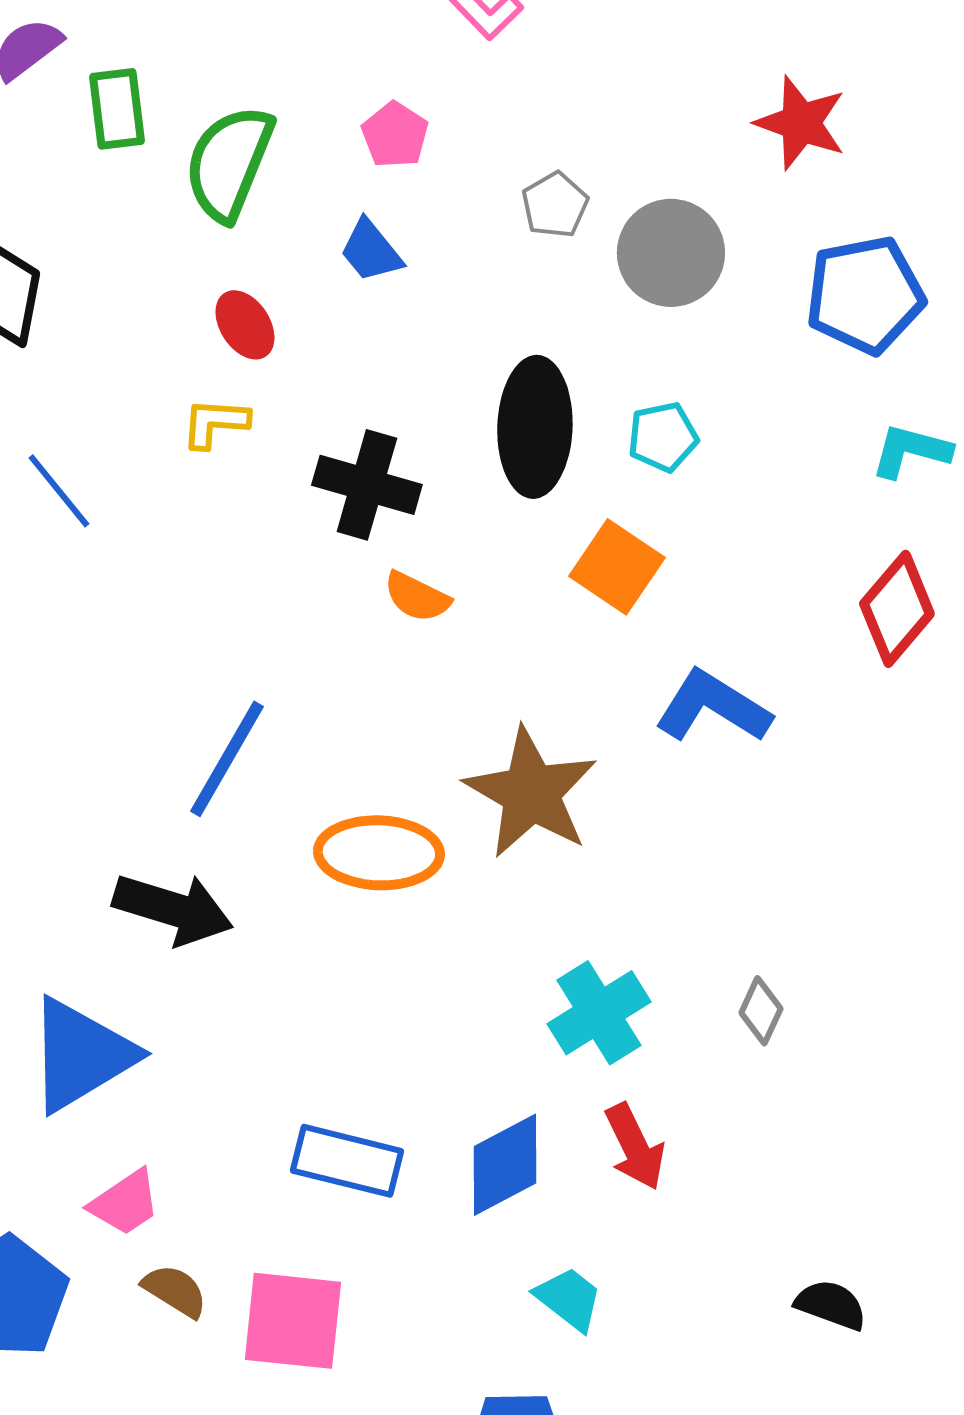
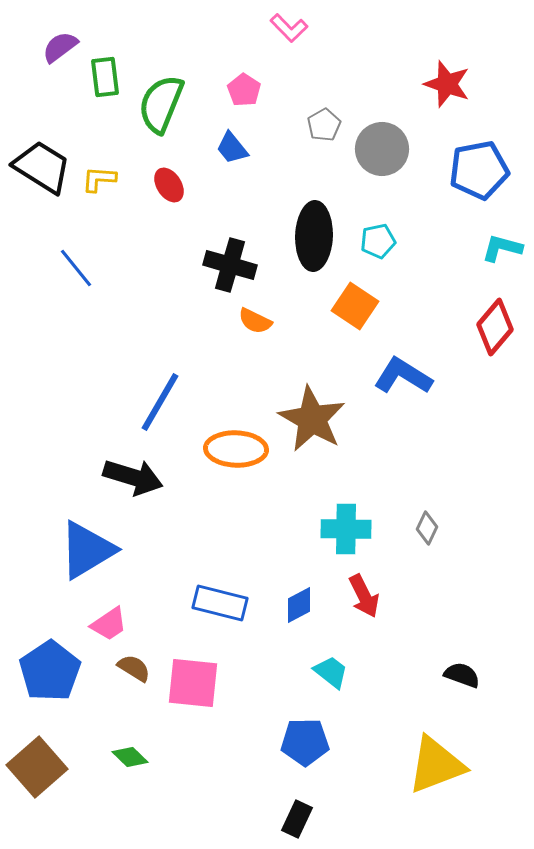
yellow L-shape: (215, 423) -> (99, 179), moved
cyan cross: (599, 1013) -> (346, 529), turned 33
blue diamond: (505, 1165) -> (299, 605), size x0.7

